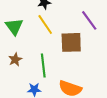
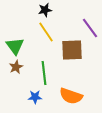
green triangle: (14, 26) -> (15, 46), moved

